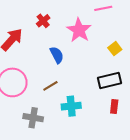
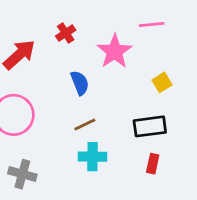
brown line: (50, 86) -> (85, 125), moved
gray cross: (33, 118) -> (22, 174), moved

